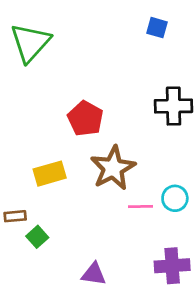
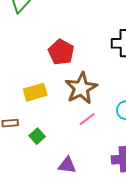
pink line: (140, 207) -> (87, 119), moved, turned -36
green square: (37, 237) -> (37, 136), moved

